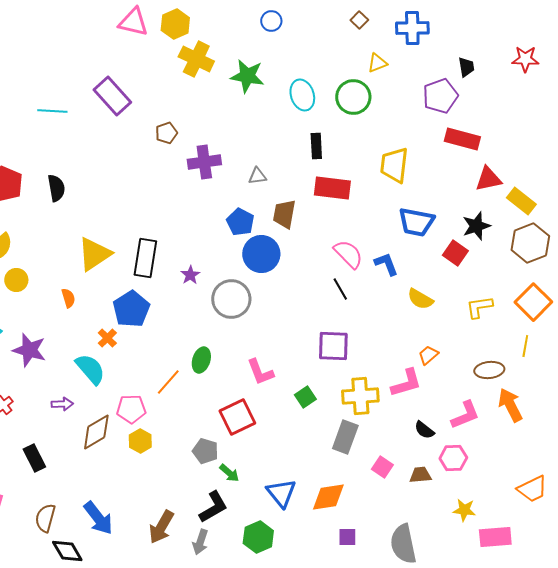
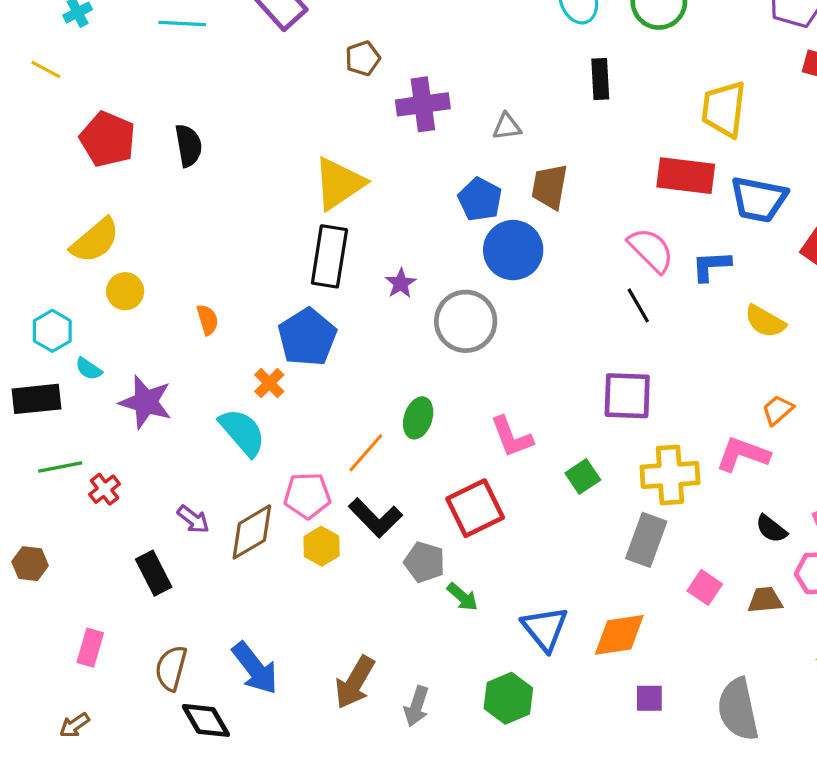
red rectangle: (332, 188) -> (686, 176), moved
yellow triangle: (94, 254) -> (339, 184), moved
blue L-shape: (386, 264) -> (711, 266), turned -72
pink L-shape: (406, 383) -> (743, 454), turned -144
purple arrow: (62, 404) -> (193, 519), moved, turned 40
black L-shape: (213, 507) -> (375, 518), moved, turned 76

